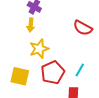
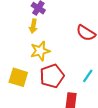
cyan line: (80, 70) -> (88, 76), moved

